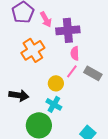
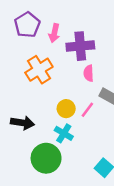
pink arrow: (46, 19) -> (54, 33), turned 42
pink line: (72, 71) -> (87, 110), moved

